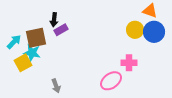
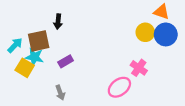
purple rectangle: (61, 30) -> (66, 61), moved
yellow square: (23, 63) -> (25, 68), turned -30
pink cross: (129, 63) -> (139, 68), turned 35

